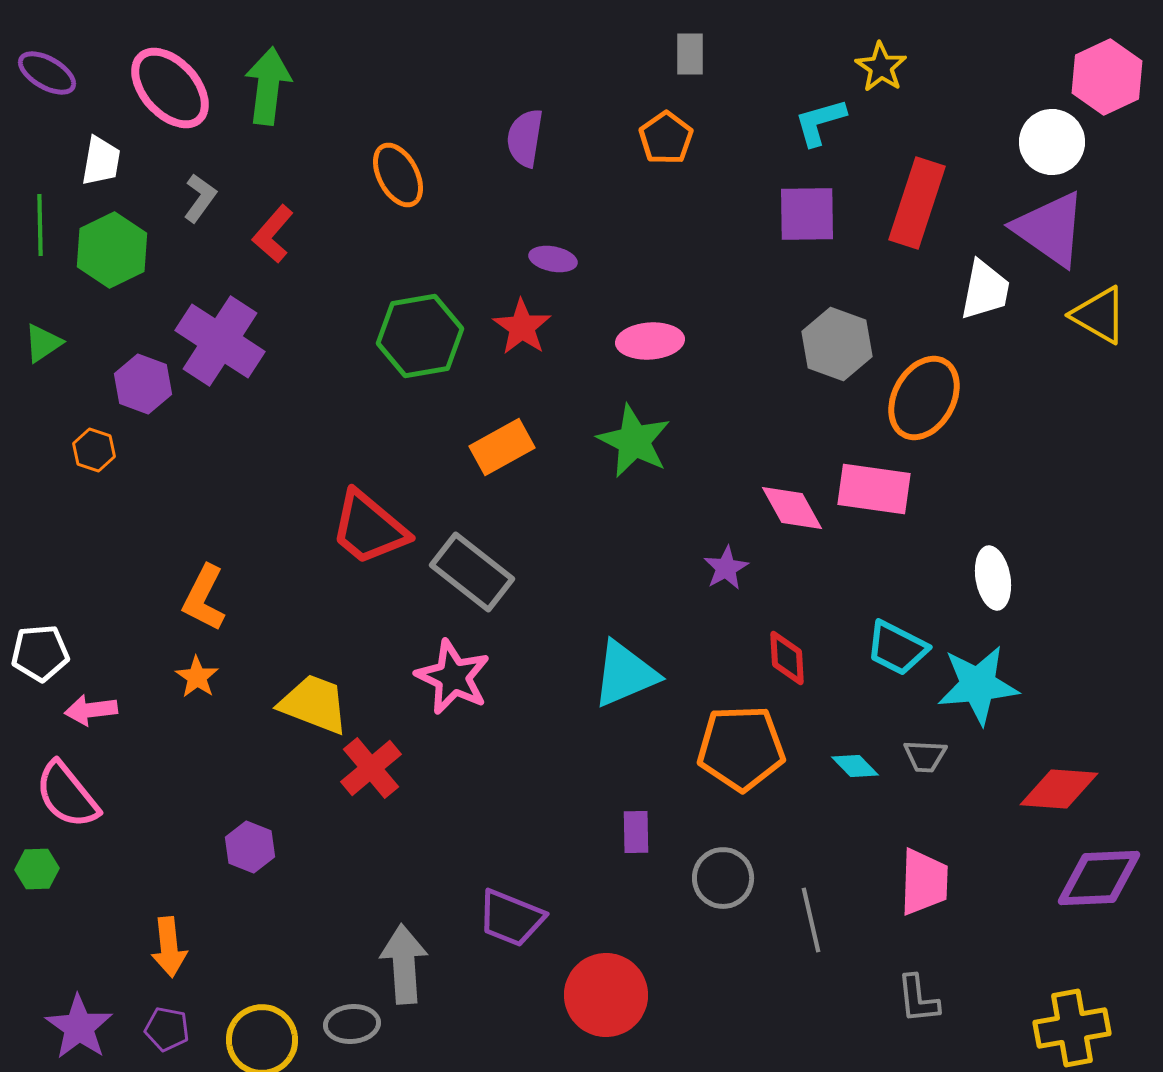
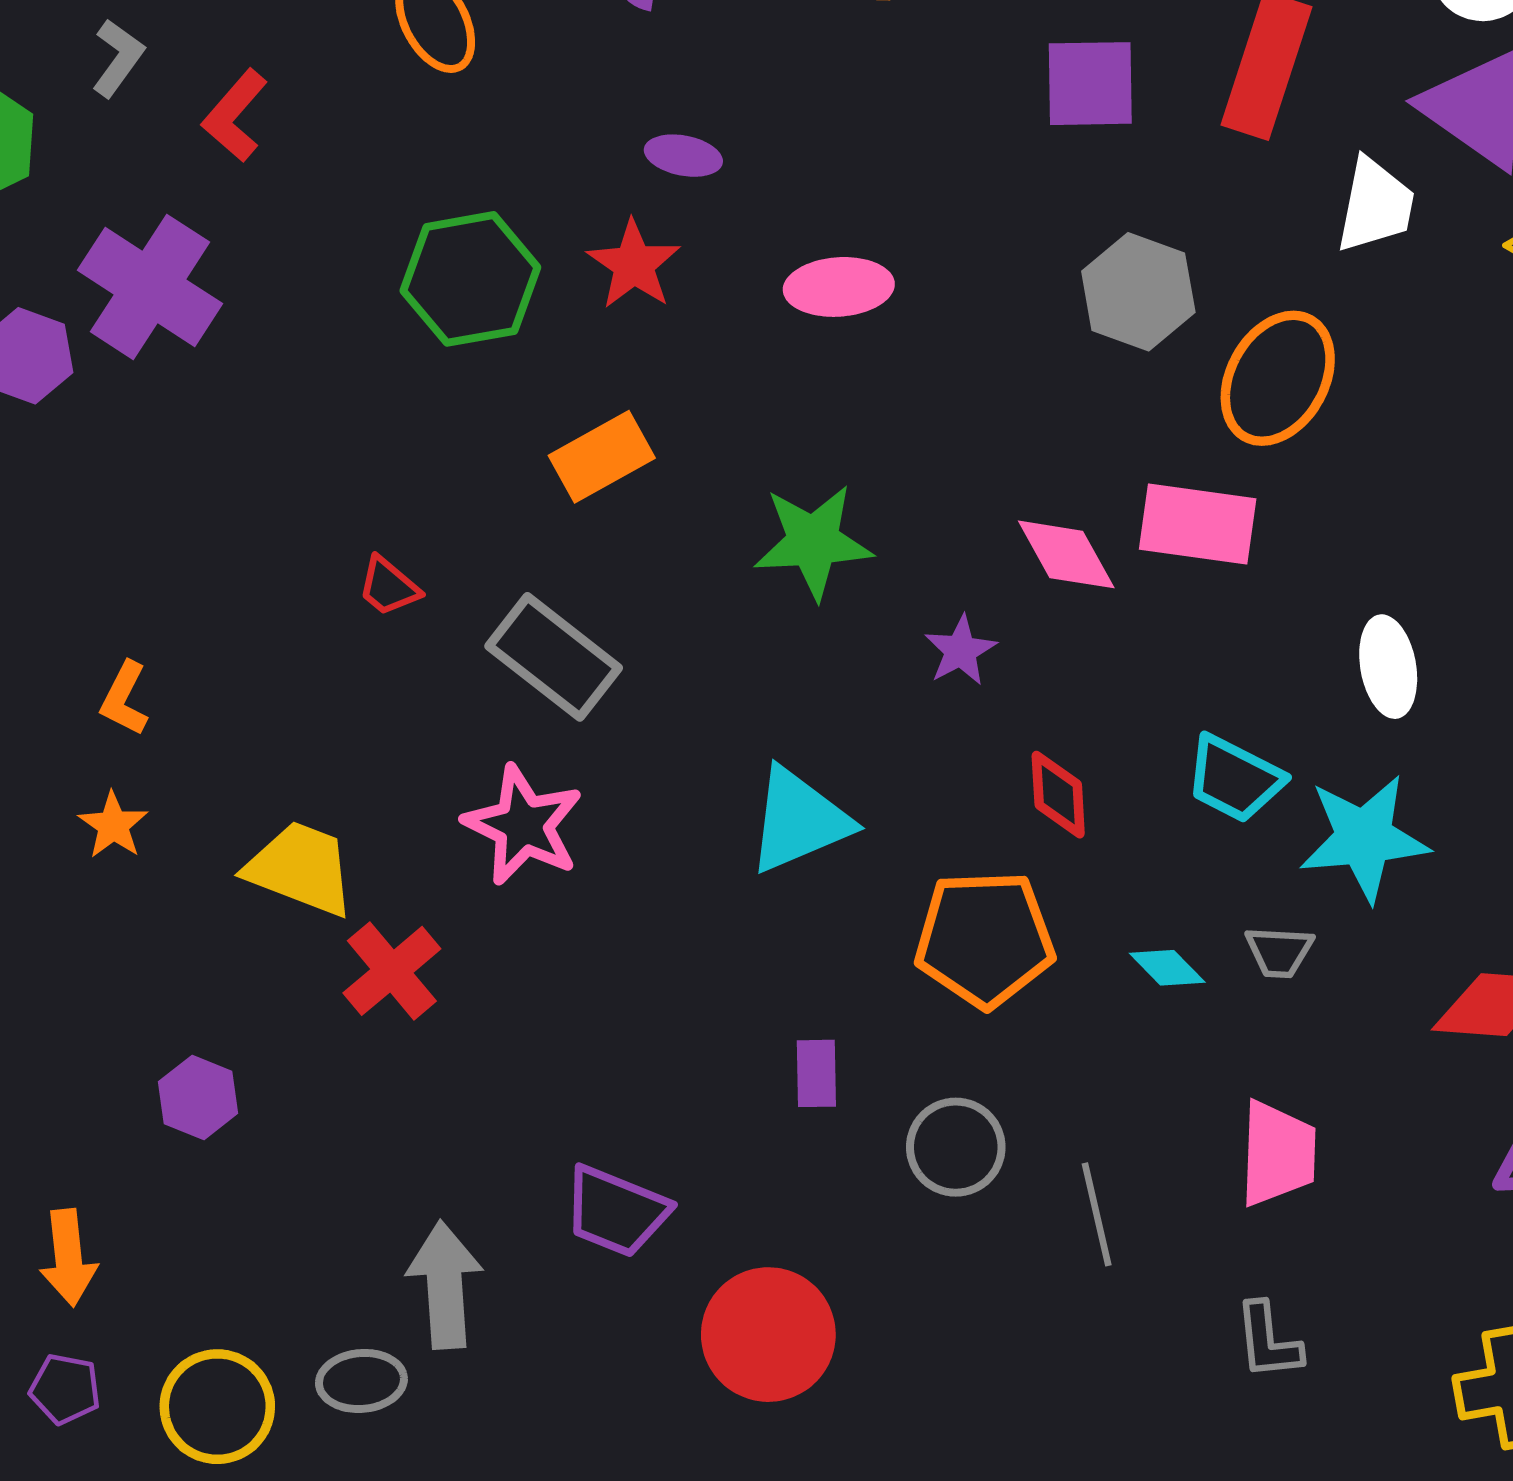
green star: (634, 441) -> (813, 542), moved, turned -30
red trapezoid: (369, 528) -> (389, 586), size x0.5
orange L-shape: (204, 598) -> (124, 699), size x0.7

